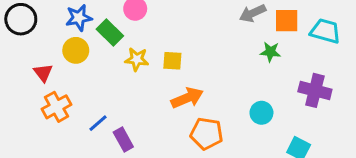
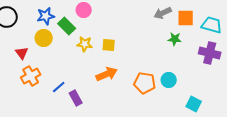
purple cross: (315, 90) -> (210, 53), moved
orange arrow: (187, 98) -> (107, 74), moved
orange pentagon: (206, 134) -> (145, 83), moved

